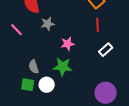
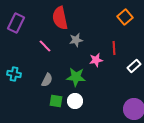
red line: (98, 25) -> (114, 48), moved
gray semicircle: (34, 67) -> (47, 80), moved, turned -136
green star: (63, 67) -> (76, 77), moved

